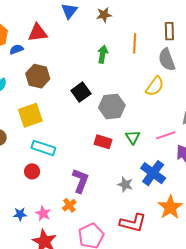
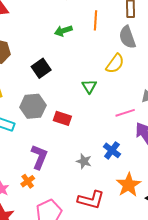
green arrow: (103, 54) -> (63, 31), turned -120
gray hexagon: (112, 106) -> (33, 106), moved
green triangle: (133, 137) -> (89, 86), moved
blue cross: (153, 173) -> (112, 150), size x0.7

